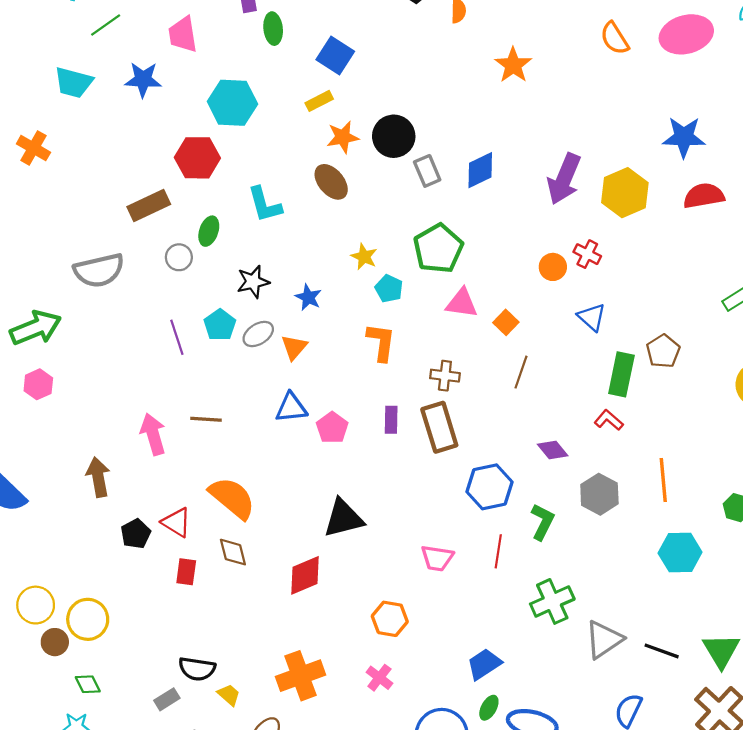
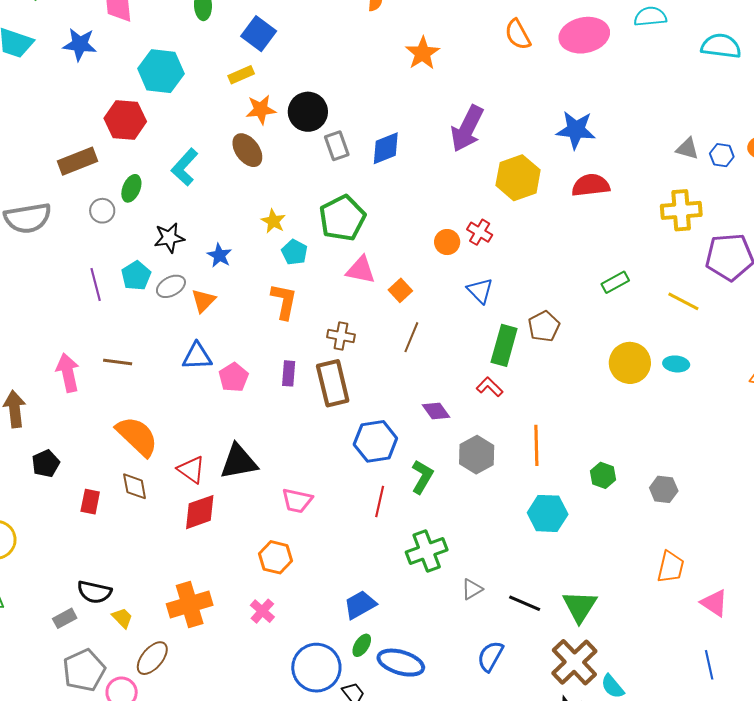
purple arrow: (564, 179) -> (467, 129), moved
cyan L-shape: (265, 205) -> (185, 167), turned 54
red triangle: (176, 522) -> (191, 470), moved
pink trapezoid: (437, 558) -> (297, 501), moved
gray triangle: (604, 640) -> (472, 589), size x0.6

